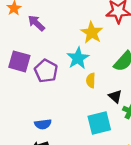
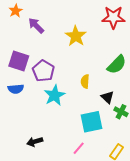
yellow star: (92, 33) -> (76, 36), moved
cyan star: (78, 58) -> (55, 95), moved
blue semicircle: (43, 124) -> (16, 89), moved

